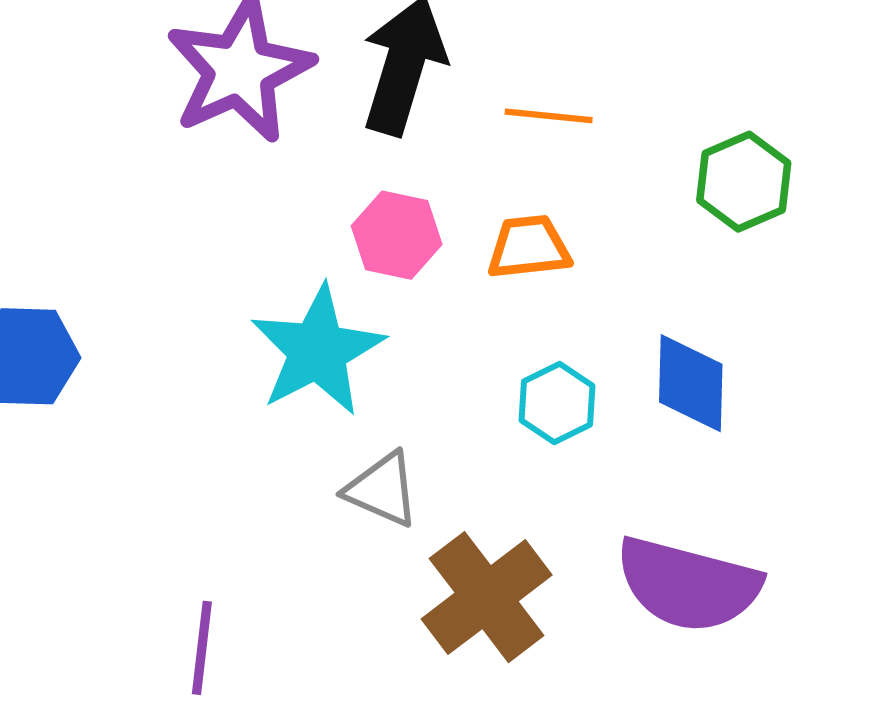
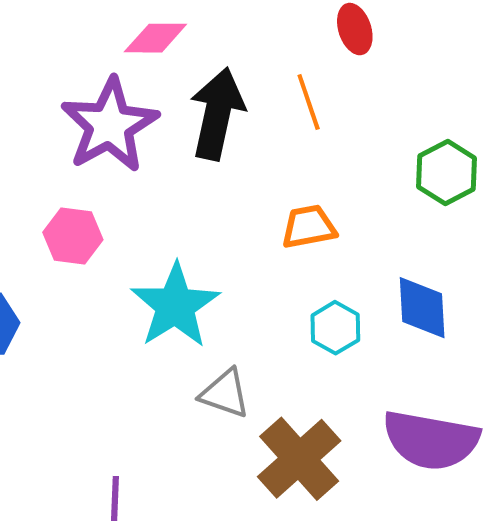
orange line: (549, 116) -> (309, 102), moved, turned 70
pink hexagon: (397, 235) -> (73, 236), moved

